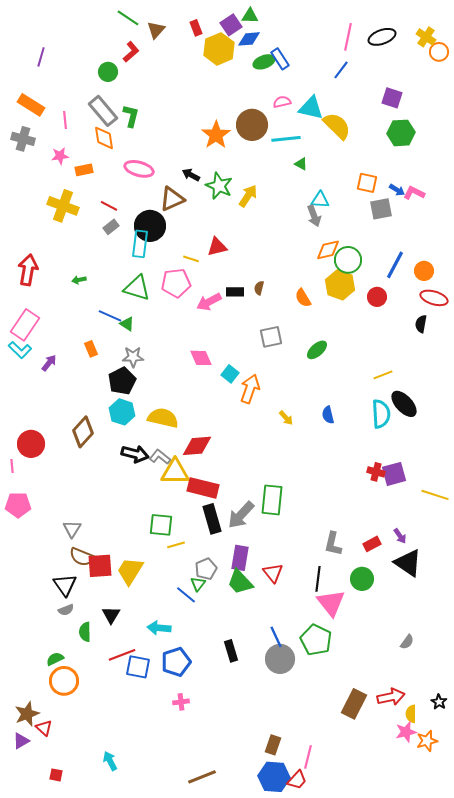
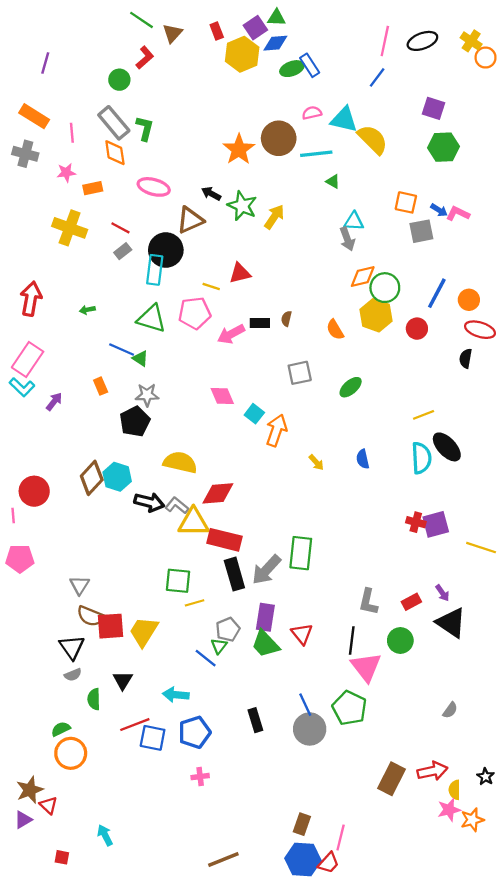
cyan hexagon: (122, 412) -> (117, 477), moved
cyan arrow: (110, 761) -> (105, 835), moved

